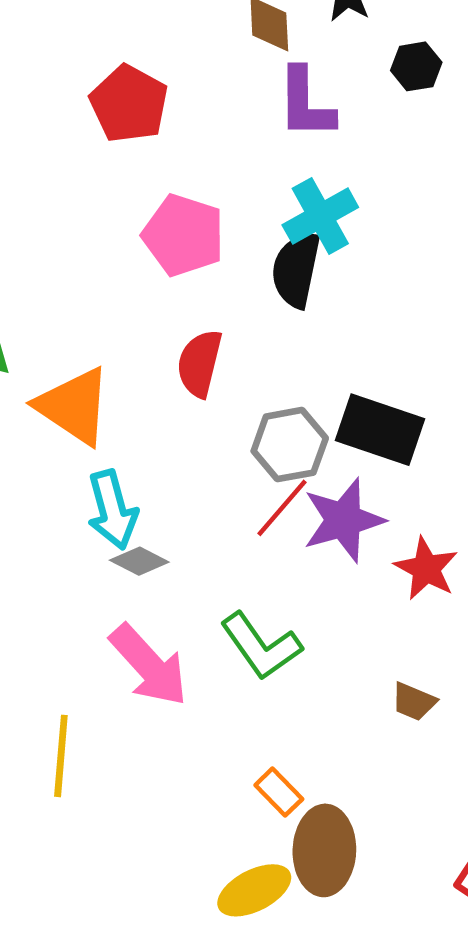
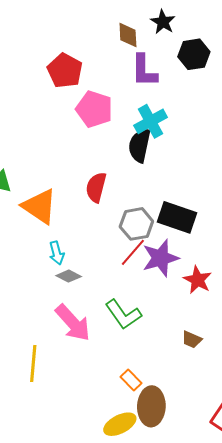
black hexagon: (416, 66) -> (194, 54), size x1.4
pink pentagon: (183, 235) -> (94, 109), moved
cyan arrow: (112, 510) -> (57, 253), size x0.7

